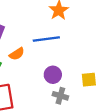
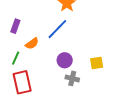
blue line: (46, 39) -> (57, 29), turned -35

